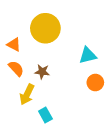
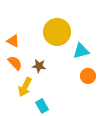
yellow circle: (45, 28) -> (57, 32), moved

